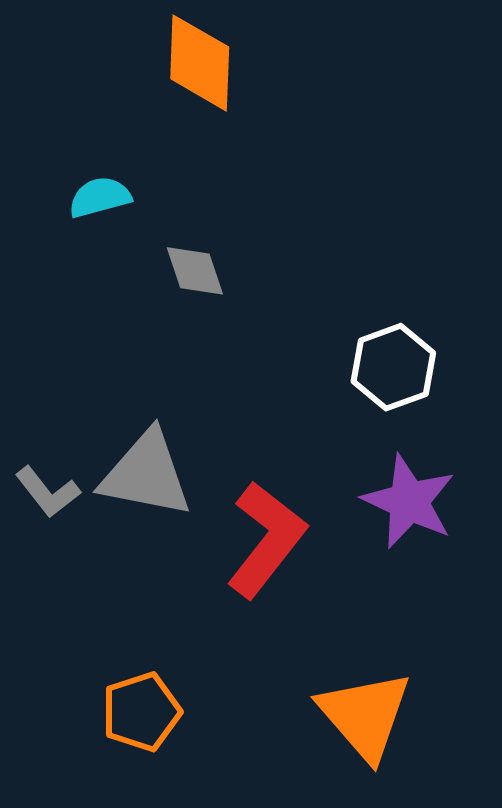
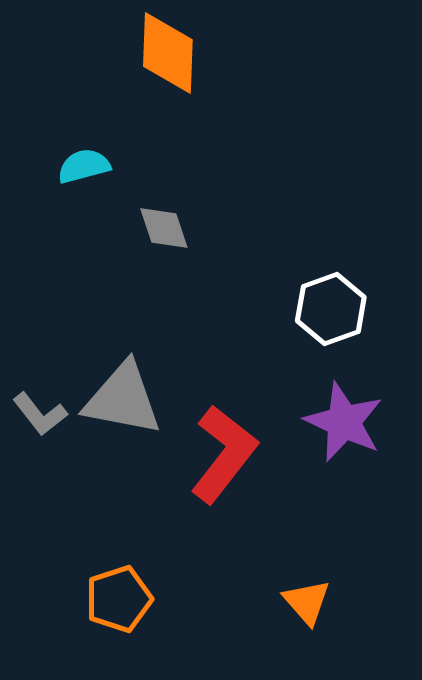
orange triangle: (365, 715) -> (307, 602), size x0.6

